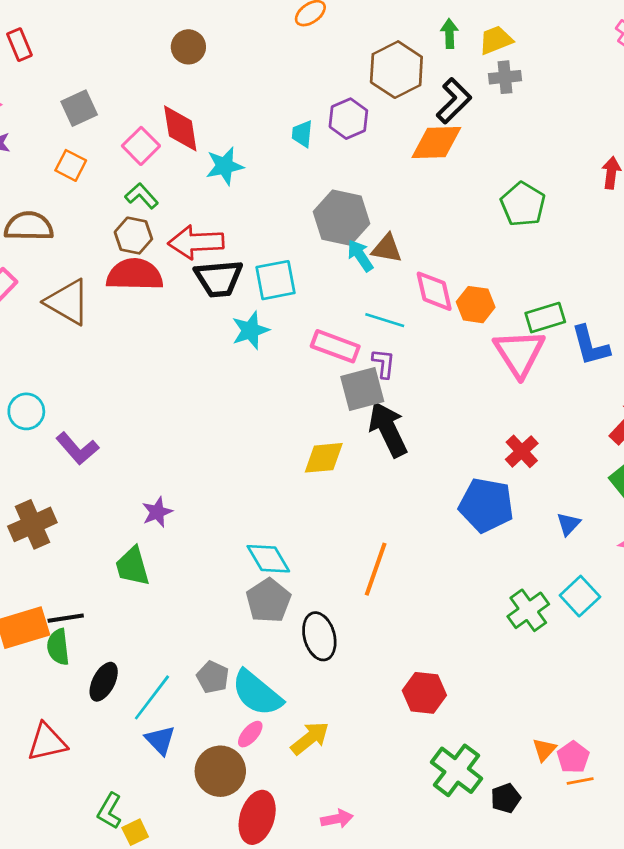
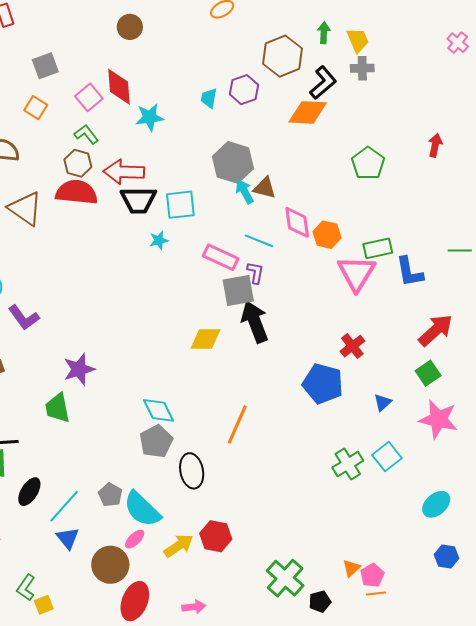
yellow trapezoid: (496, 40) -> (358, 40), turned 84
cyan star: (250, 330) -> (159, 240), size x0.7
purple star: (157, 512) -> (79, 369), size x1.4
red hexagon: (424, 693) -> (216, 536), moved

